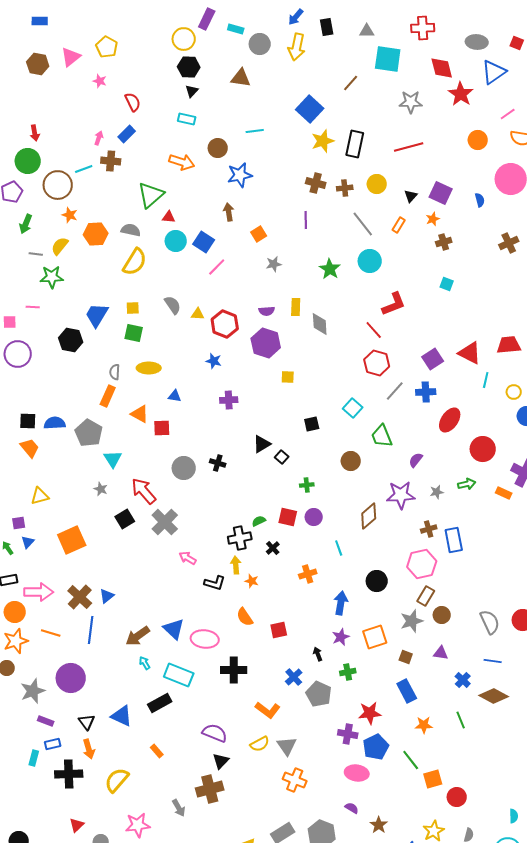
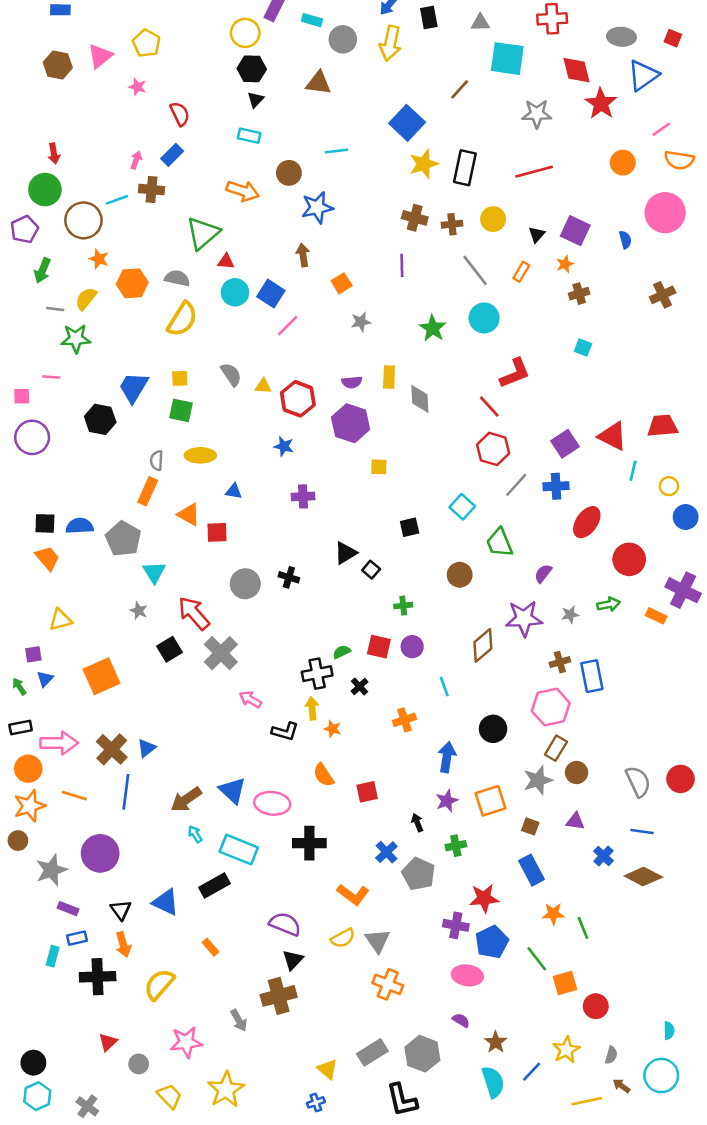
green line: (461, 720) -> (583, 928), moved

